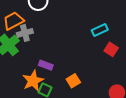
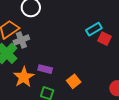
red square: (111, 49) -> (105, 39), moved
orange star: (33, 81) -> (24, 77), moved

